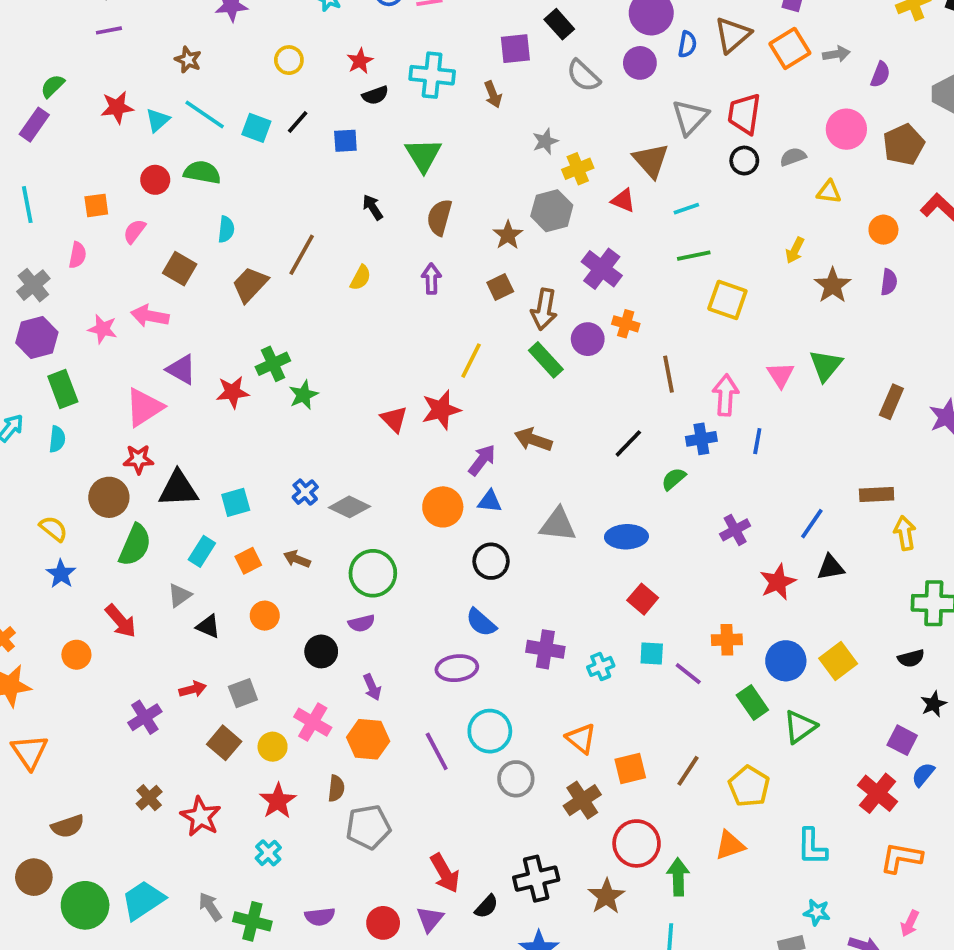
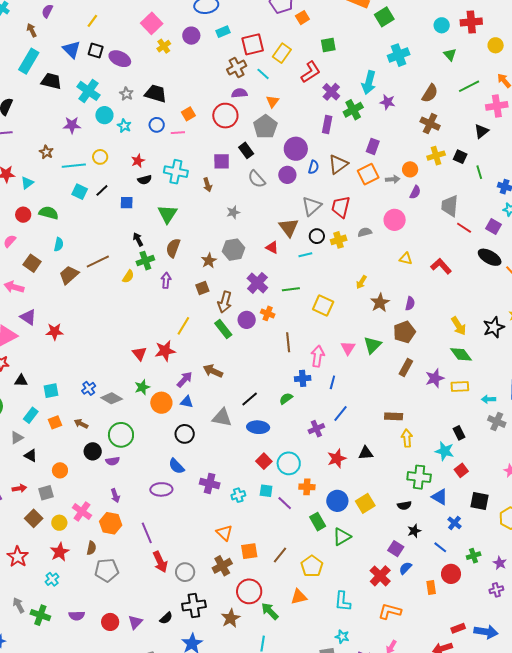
cyan line: (205, 115) -> (74, 166), moved, turned -45
brown pentagon: (904, 145) -> (404, 332), moved
black circle: (744, 161) -> (317, 236), moved
yellow cross: (578, 169) -> (339, 240), moved
yellow triangle: (829, 192) -> (406, 259), moved
orange circle: (883, 230) -> (410, 169), moved
brown line: (302, 255) -> (98, 261), turned 30
green line: (694, 256) -> (291, 289), moved
green cross: (273, 364) -> (145, 261), moved
green star: (303, 395) -> (142, 387), moved
black line: (628, 443) -> (250, 399), moved
black triangle: (178, 489) -> (21, 381), size x0.6
blue line: (812, 524) -> (340, 414), moved
orange circle: (265, 616) -> (60, 470), moved
black circle: (321, 651) -> (93, 451), moved
cyan circle: (490, 731) -> (289, 463), moved
gray circle: (516, 779) -> (185, 572), moved
red arrow: (445, 873) -> (160, 562), moved
green arrow: (678, 877) -> (270, 611), turned -48

